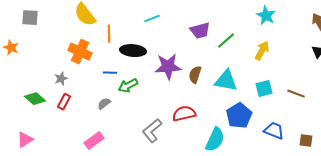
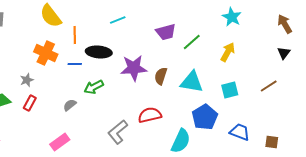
blue line: (110, 73) -> (75, 64), moved
brown line: (296, 94) -> (269, 86), moved, turned -54

